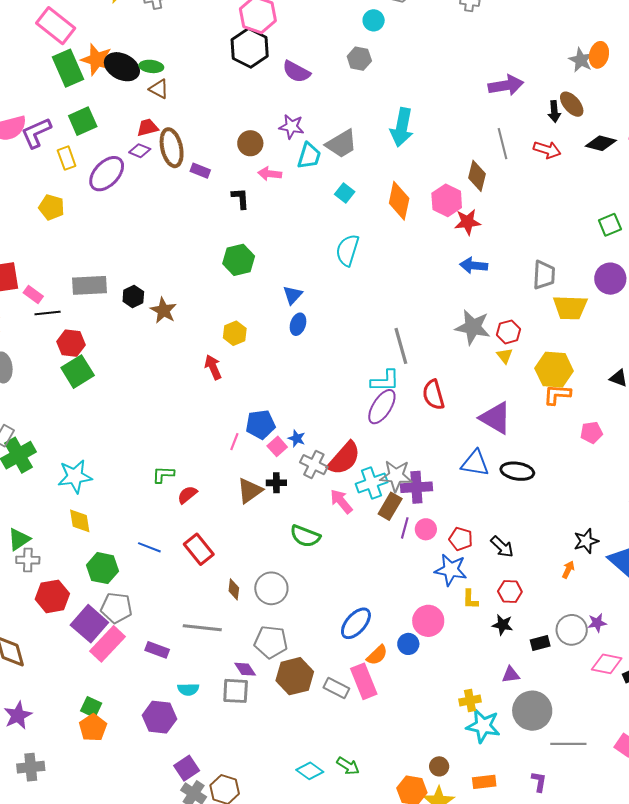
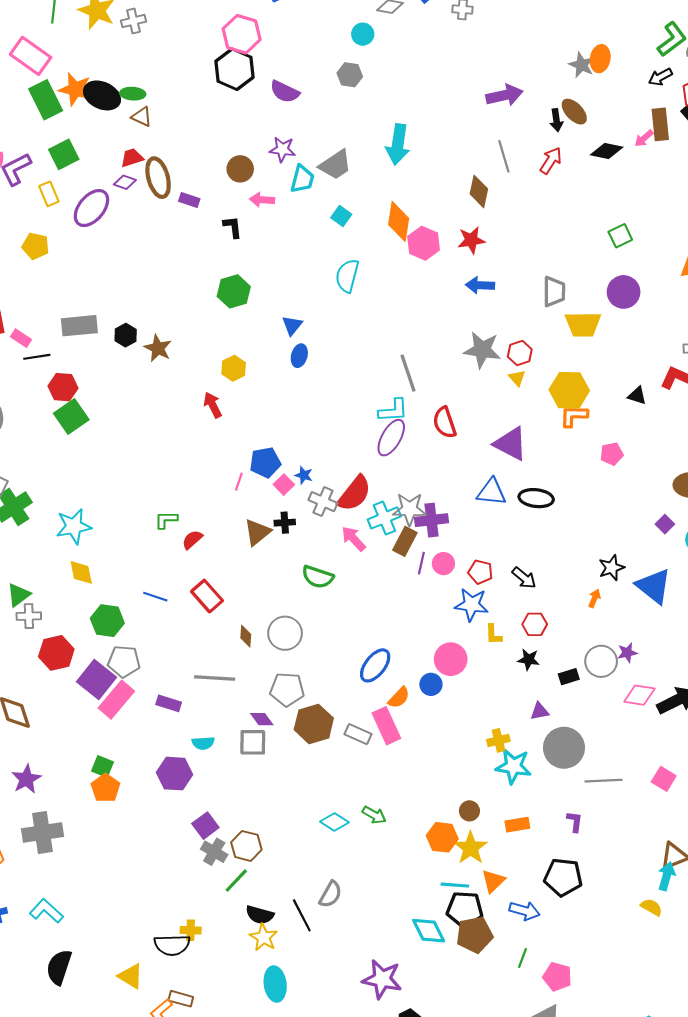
red arrow: (547, 150) -> (551, 161), turned -72
pink hexagon: (447, 200) -> (424, 243), moved
gray cross: (31, 767) -> (42, 833), size x1.4

